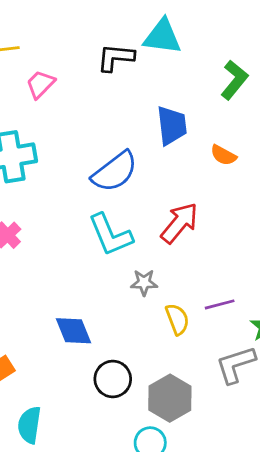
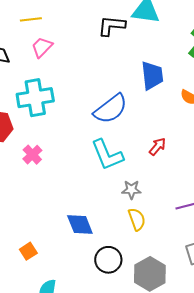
pink trapezoid: (40, 84) -> (42, 47), moved
red arrow: (179, 223) -> (158, 146), size x0.6
yellow semicircle: (177, 319) -> (137, 219), moved

